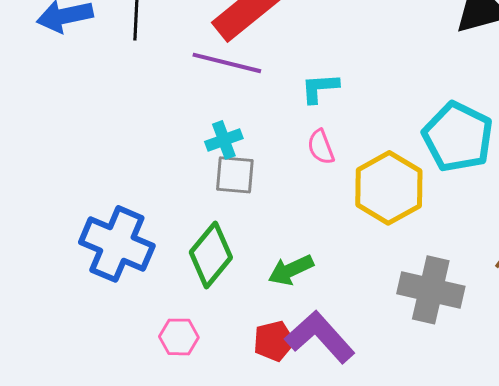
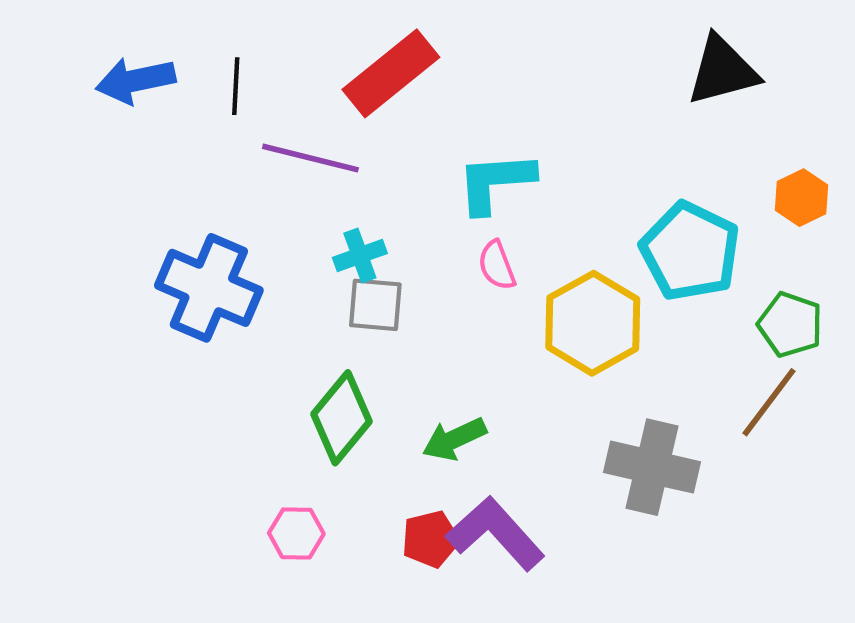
purple line: (227, 63) -> (310, 158), moved
cyan L-shape: (320, 88) -> (495, 182), size x1.5
blue cross: (117, 244) -> (209, 288), moved

